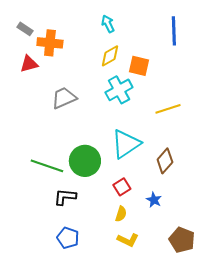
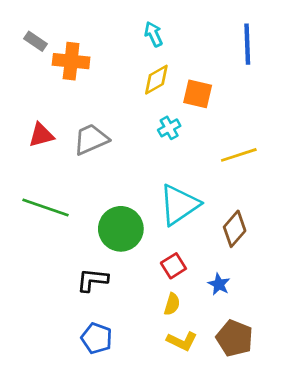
red triangle: (29, 64) -> (41, 135), moved
cyan cross: (119, 90) -> (169, 128), size x0.6
green line: (47, 166) -> (45, 208), moved
brown pentagon: (182, 240) -> (235, 338), moved

